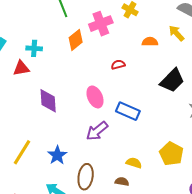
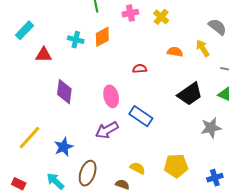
pink cross: (101, 24) -> (130, 13), moved, size x0.7
cyan cross: (34, 48) -> (76, 40), moved
yellow pentagon: (171, 154) -> (176, 166), turned 30

